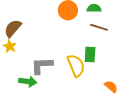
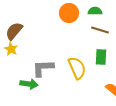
green rectangle: (90, 54) -> (101, 57), moved

